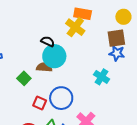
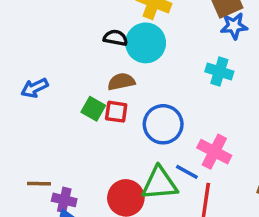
cyan circle: (54, 56) -> (146, 43), moved
red square: (40, 103) -> (116, 112), moved

